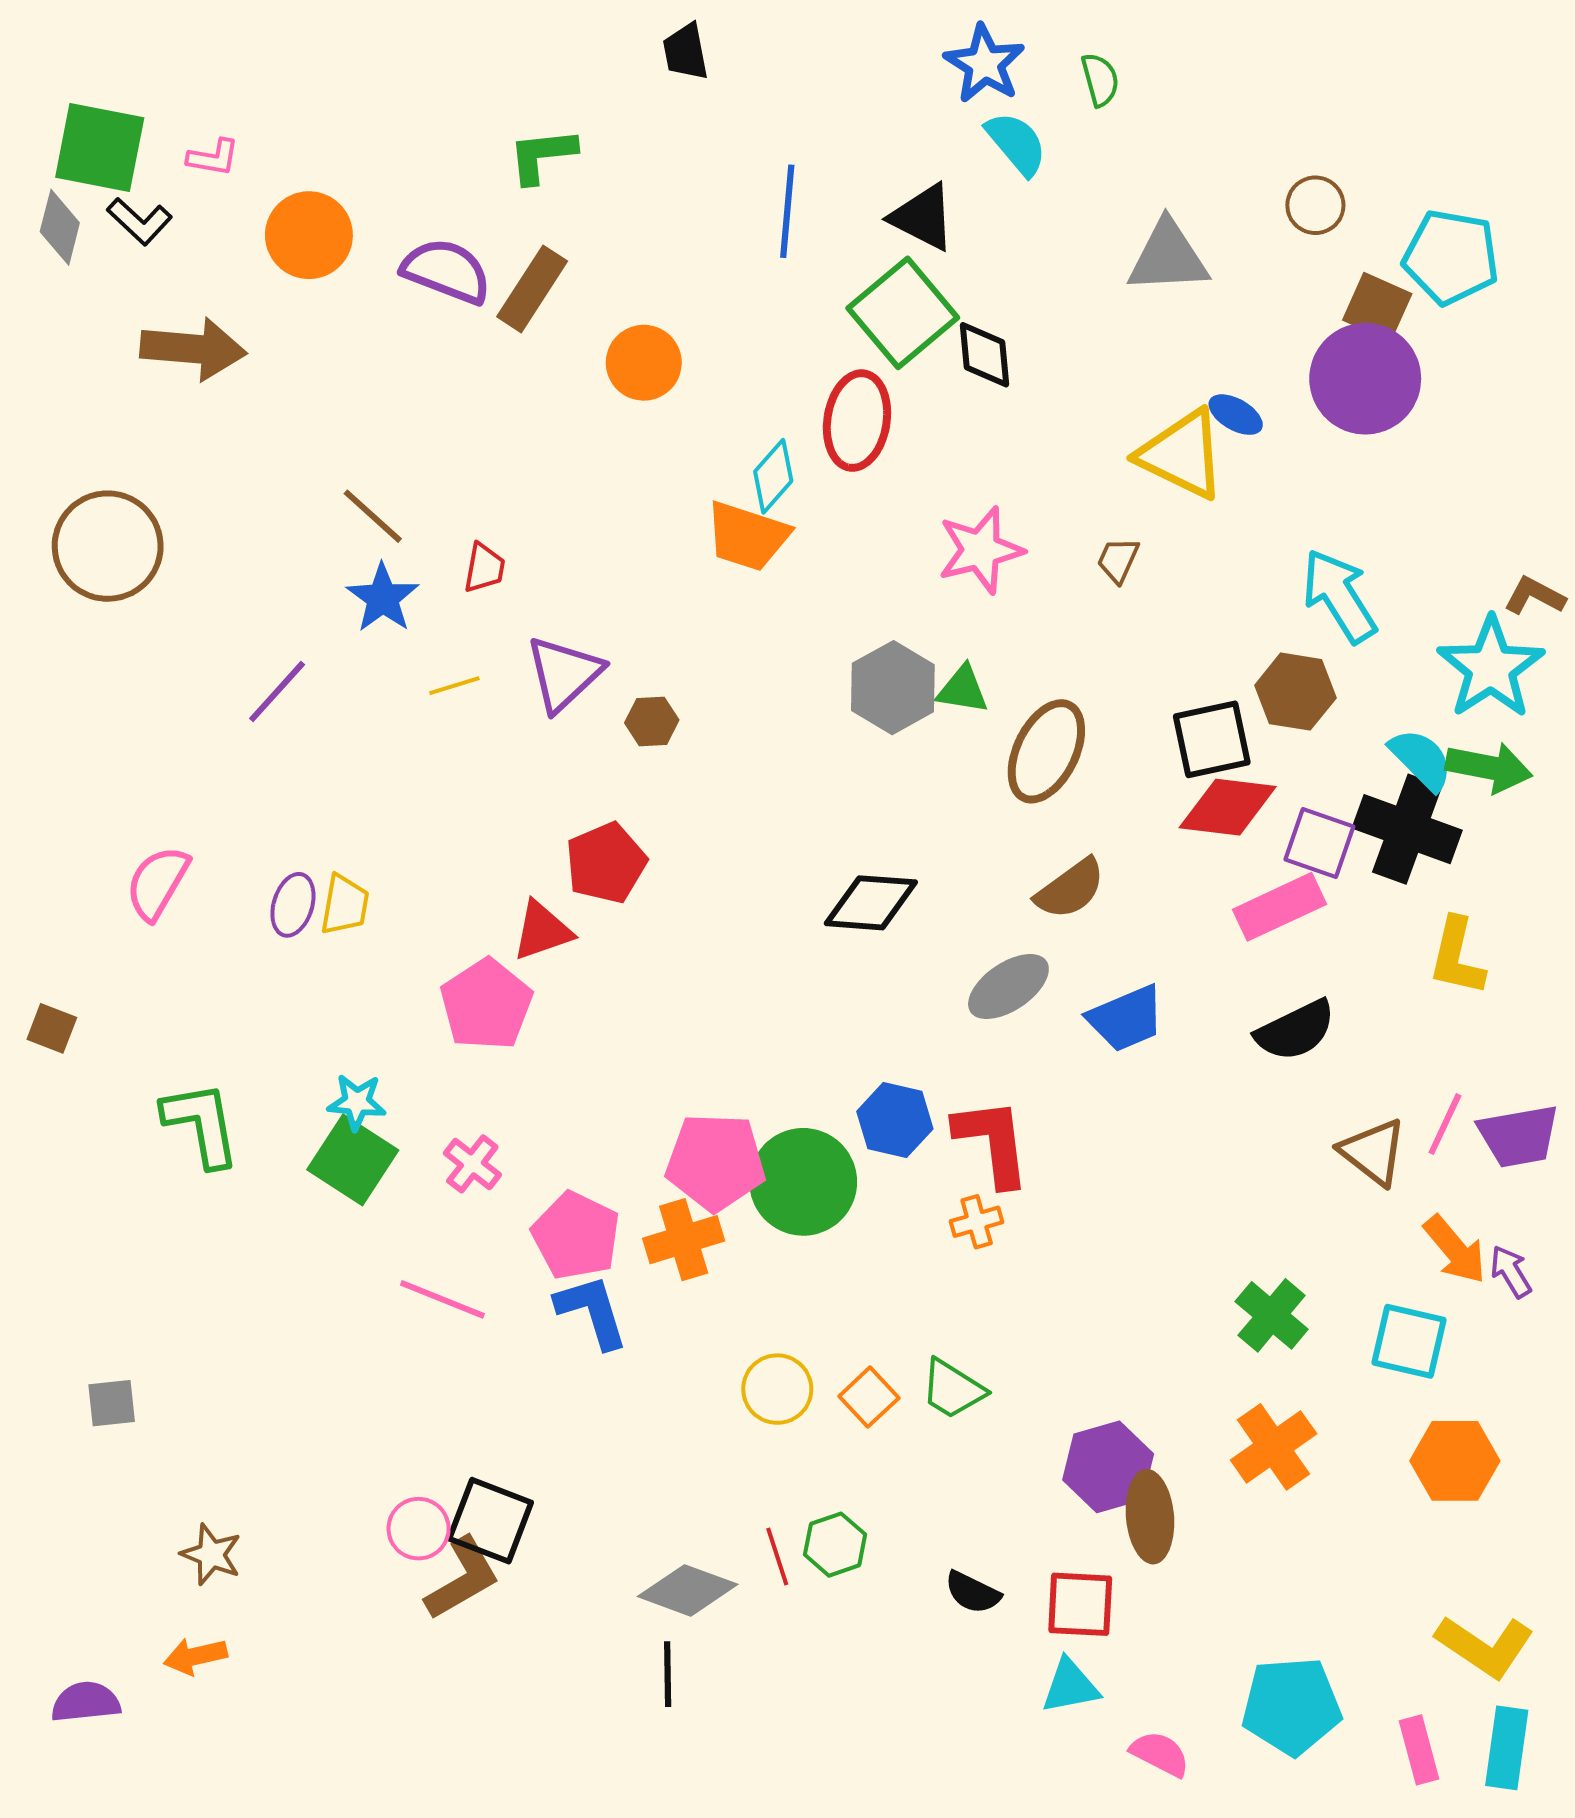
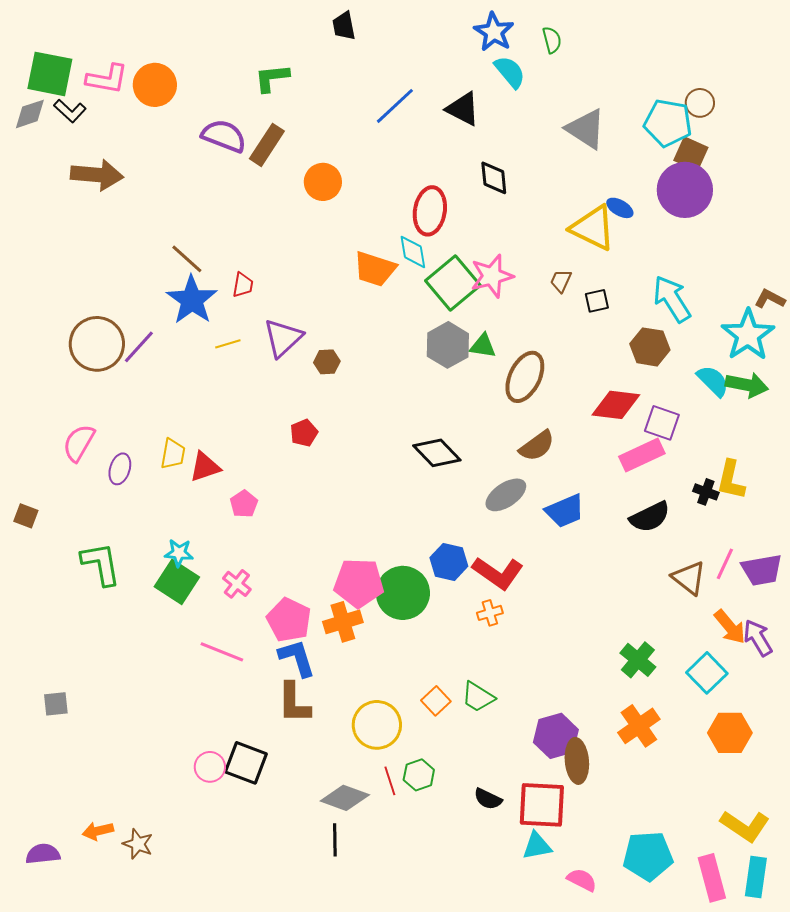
pink L-shape: (213, 157) -> (107, 79), size x1.6
brown circle: (1315, 205) -> (700, 103), moved
blue line: (787, 211) -> (395, 106), turned 42
gray diamond: (60, 227) -> (30, 114), turned 57
orange circle: (309, 235) -> (155, 85), moved
gray triangle: (1168, 257) -> (586, 129), turned 36
cyan pentagon: (1451, 257) -> (668, 123), moved
green square: (903, 313) -> (453, 283), moved
cyan diamond: (773, 476) -> (413, 252), moved, turned -51
brown circle: (108, 546) -> (97, 344), moved
blue star: (383, 598) -> (192, 300), size x1.4
black square: (1212, 739) -> (597, 301), moved, size x0.6
black cross: (1407, 829) -> (706, 492), moved, size x0.5
red pentagon: (606, 863) -> (304, 433), size x0.7
black diamond: (871, 903) -> (437, 453), turned 42
purple ellipse: (293, 905) -> (120, 469), moved
red triangle: (542, 931) -> (205, 467), moved
pink pentagon: (486, 1004) -> (244, 504), size x0.6
red L-shape: (993, 1142) -> (498, 573), turned 132
purple arrow: (1511, 1272) -> (758, 638), size x1.4
cyan square: (1409, 1341) -> (707, 673), turned 33
yellow circle: (777, 1389) -> (377, 725), moved, size x1.4
brown star: (211, 1555) -> (138, 844), moved
brown L-shape: (462, 1578) -> (294, 703), moved, turned 120
red square: (1080, 1604) -> (542, 805), size x1.4
pink rectangle: (1419, 1750) -> (712, 878), size x1.4

